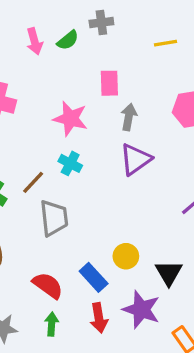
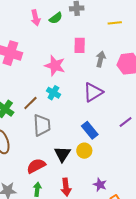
gray arrow: (129, 117) -> (101, 59), moved
black triangle: (169, 273) -> (62, 154), moved
blue rectangle: (94, 277) -> (90, 130), moved
red semicircle: (48, 285) -> (36, 166), turned -66
purple star: (141, 309) -> (100, 185), moved, size x0.6

